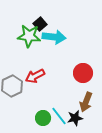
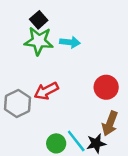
black square: (40, 24) -> (39, 20), moved
cyan arrow: (54, 37) -> (70, 42), size x0.7

